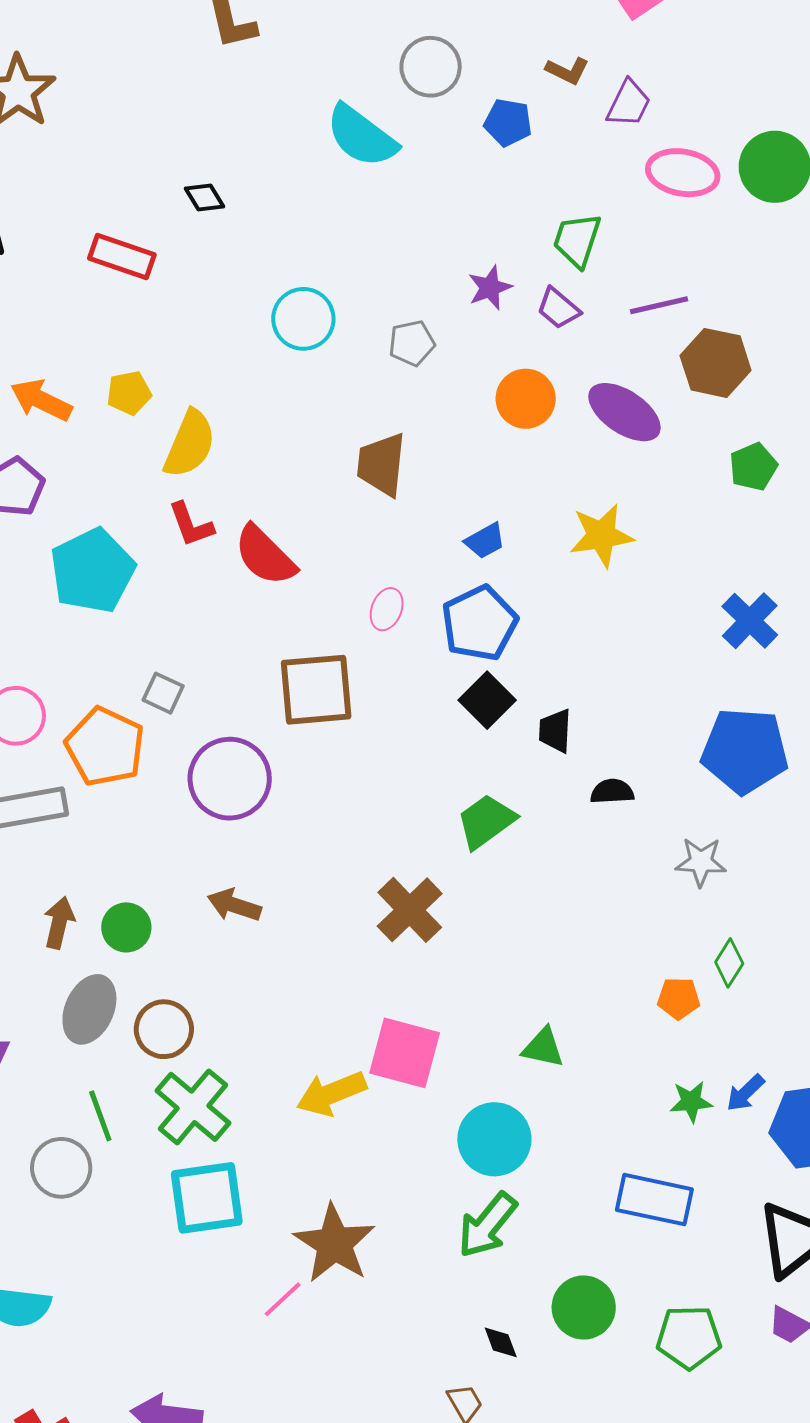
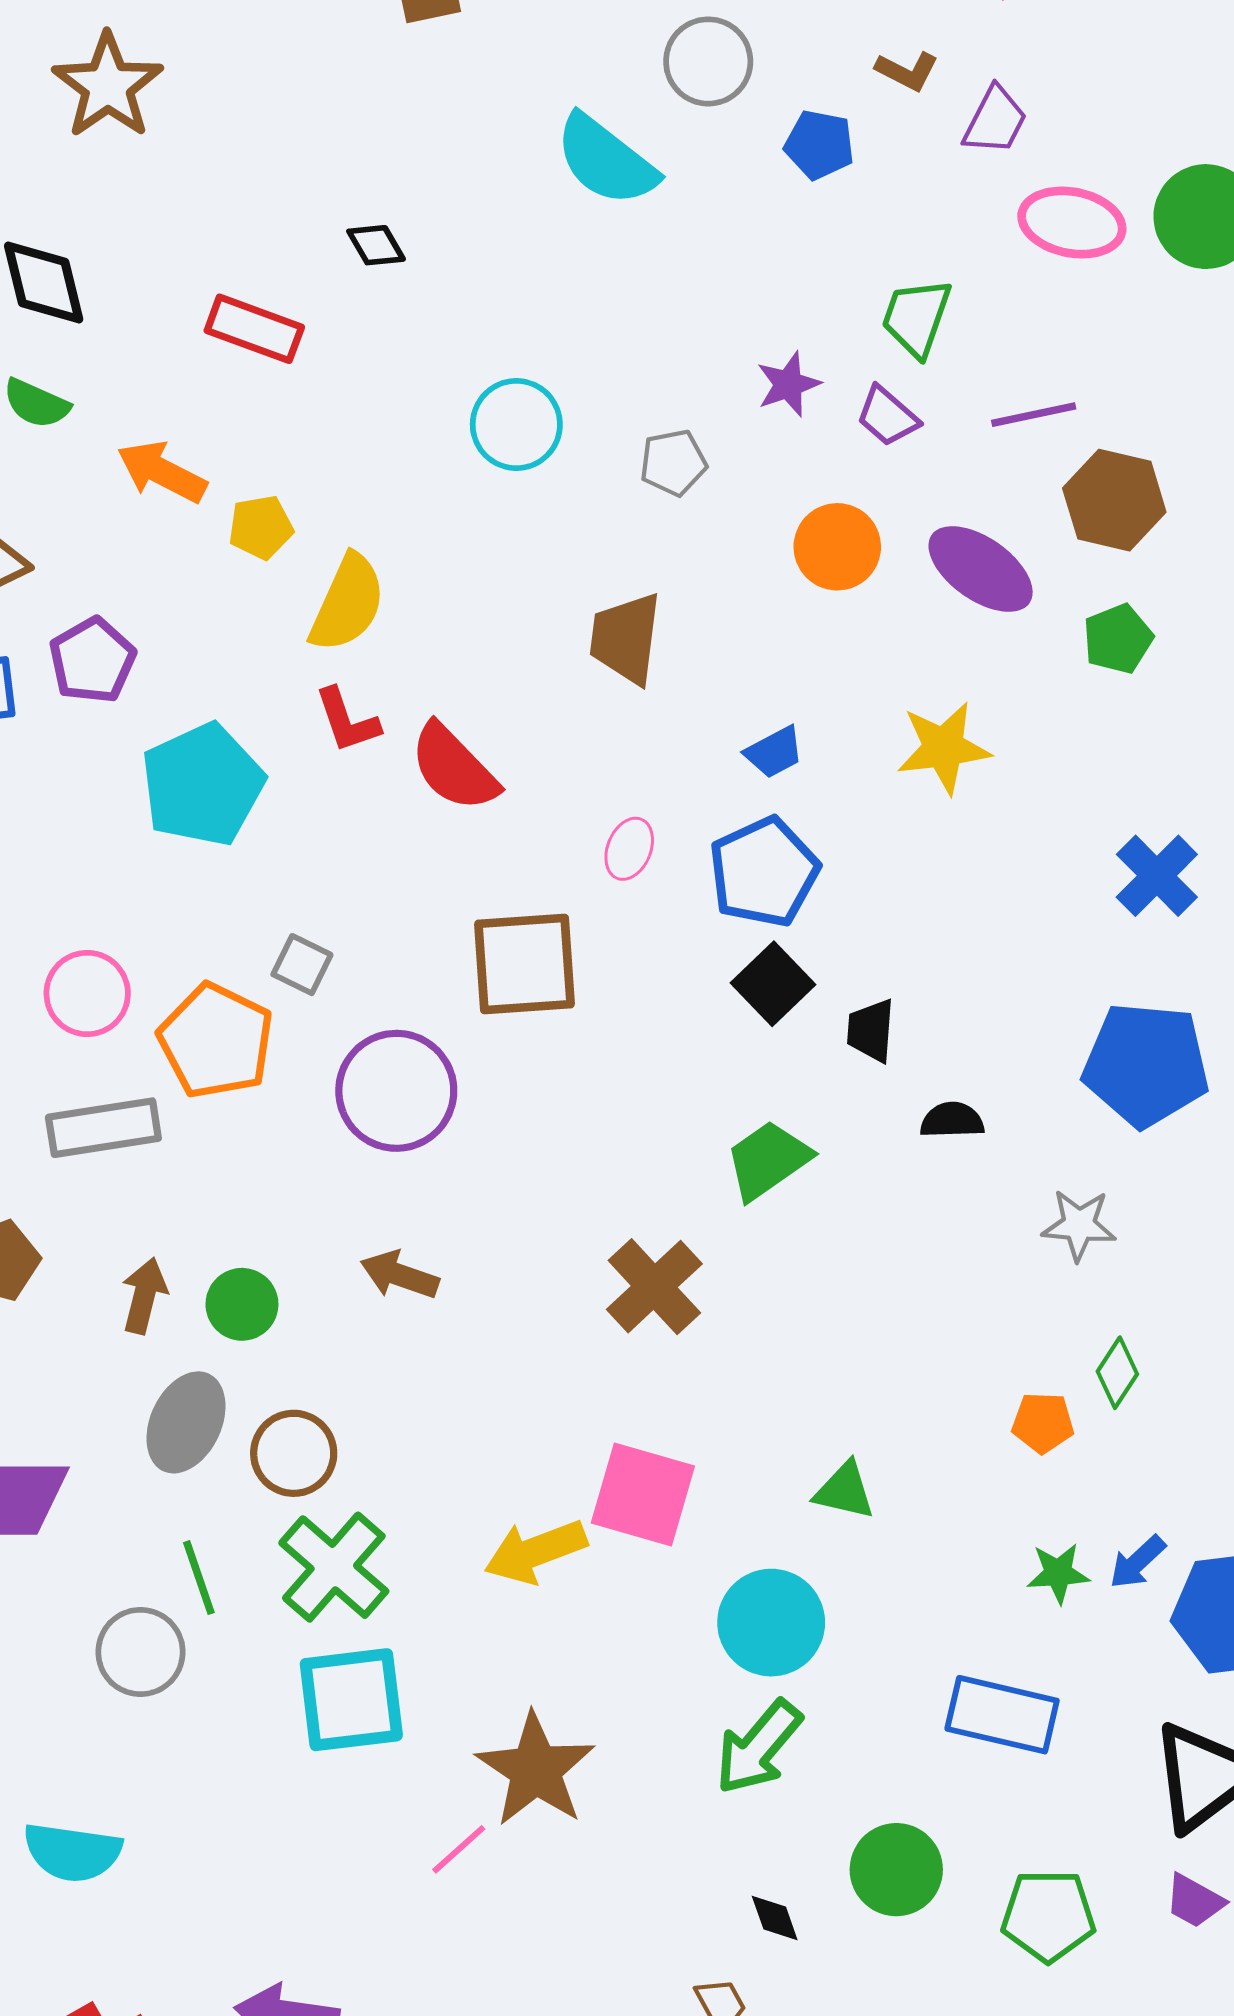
orange arrow: (41, 400) -> (162, 472), moved
green pentagon: (753, 467) -> (1118, 639), moved

